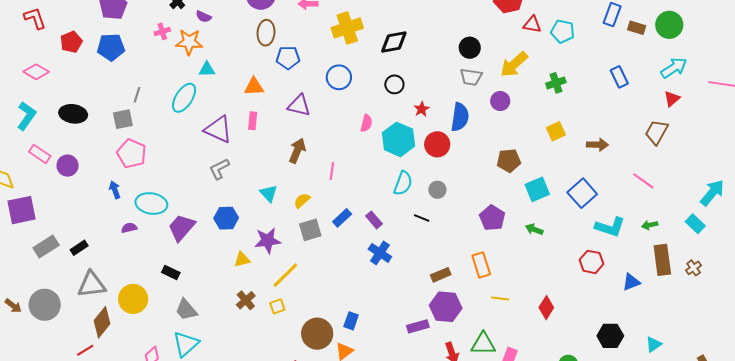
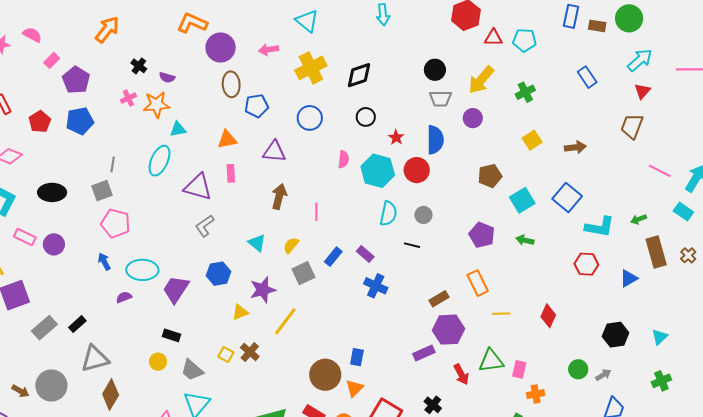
pink line: (643, 181) -> (660, 171), moved
yellow circle: (133, 299) -> (158, 362), moved, size x0.6
yellow square: (277, 306) -> (226, 354), moved, turned -35

